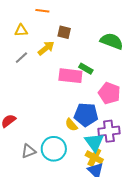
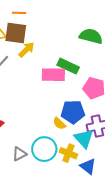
brown square: (64, 32) -> (16, 33), moved, size x1.6
green rectangle: (86, 69) -> (68, 66), size x1.5
yellow cross: (94, 157) -> (68, 153), moved

